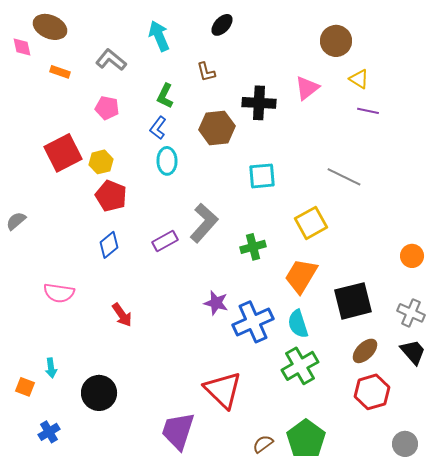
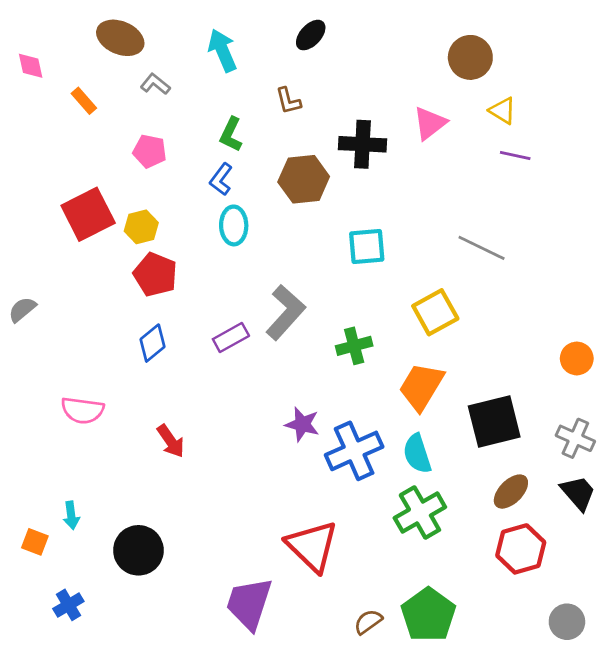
brown ellipse: (50, 27) -> (120, 38), moved
gray L-shape: (111, 60) -> (155, 84), size x0.7
orange rectangle: (60, 72) -> (84, 101), turned 30

